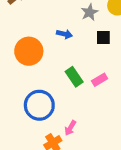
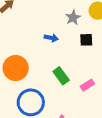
orange circle: (29, 51) -> (16, 68), moved
pink rectangle: (100, 80) -> (87, 85), moved

